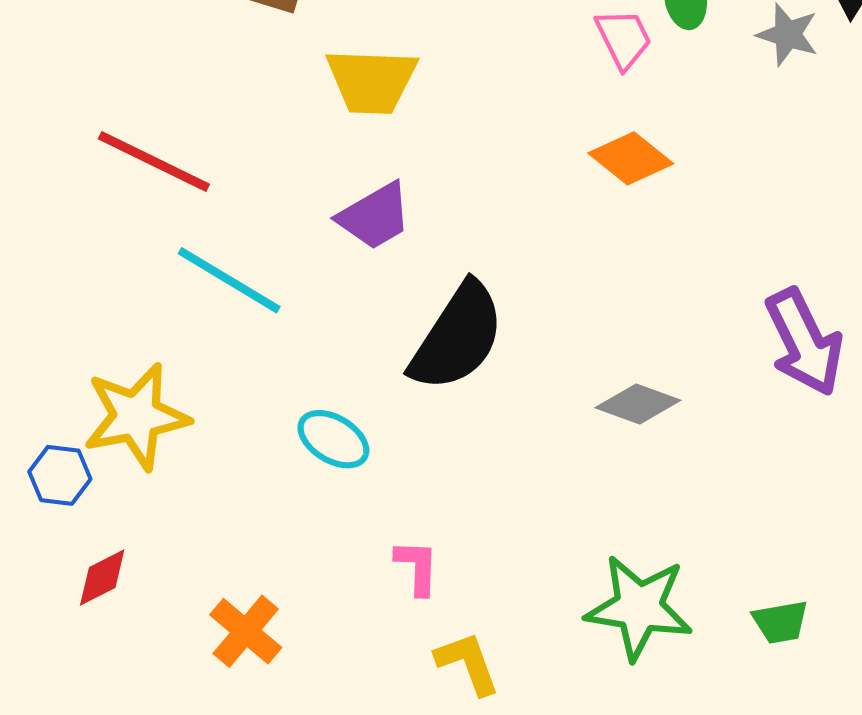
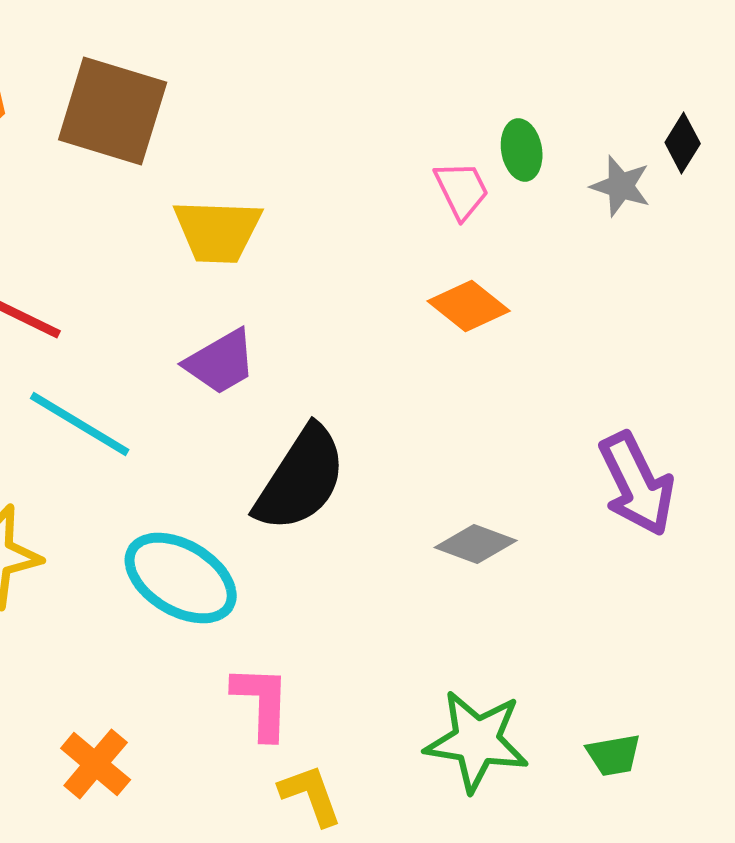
cyan ellipse: (333, 439) -> (181, 578), size x1.6
pink L-shape: (417, 567) -> (262, 702), size x1.4

